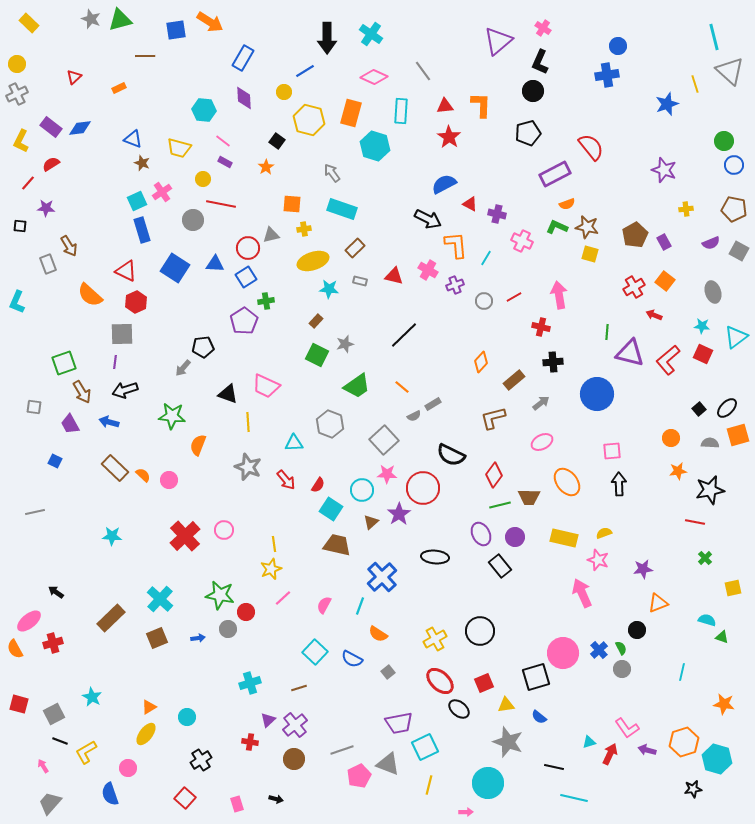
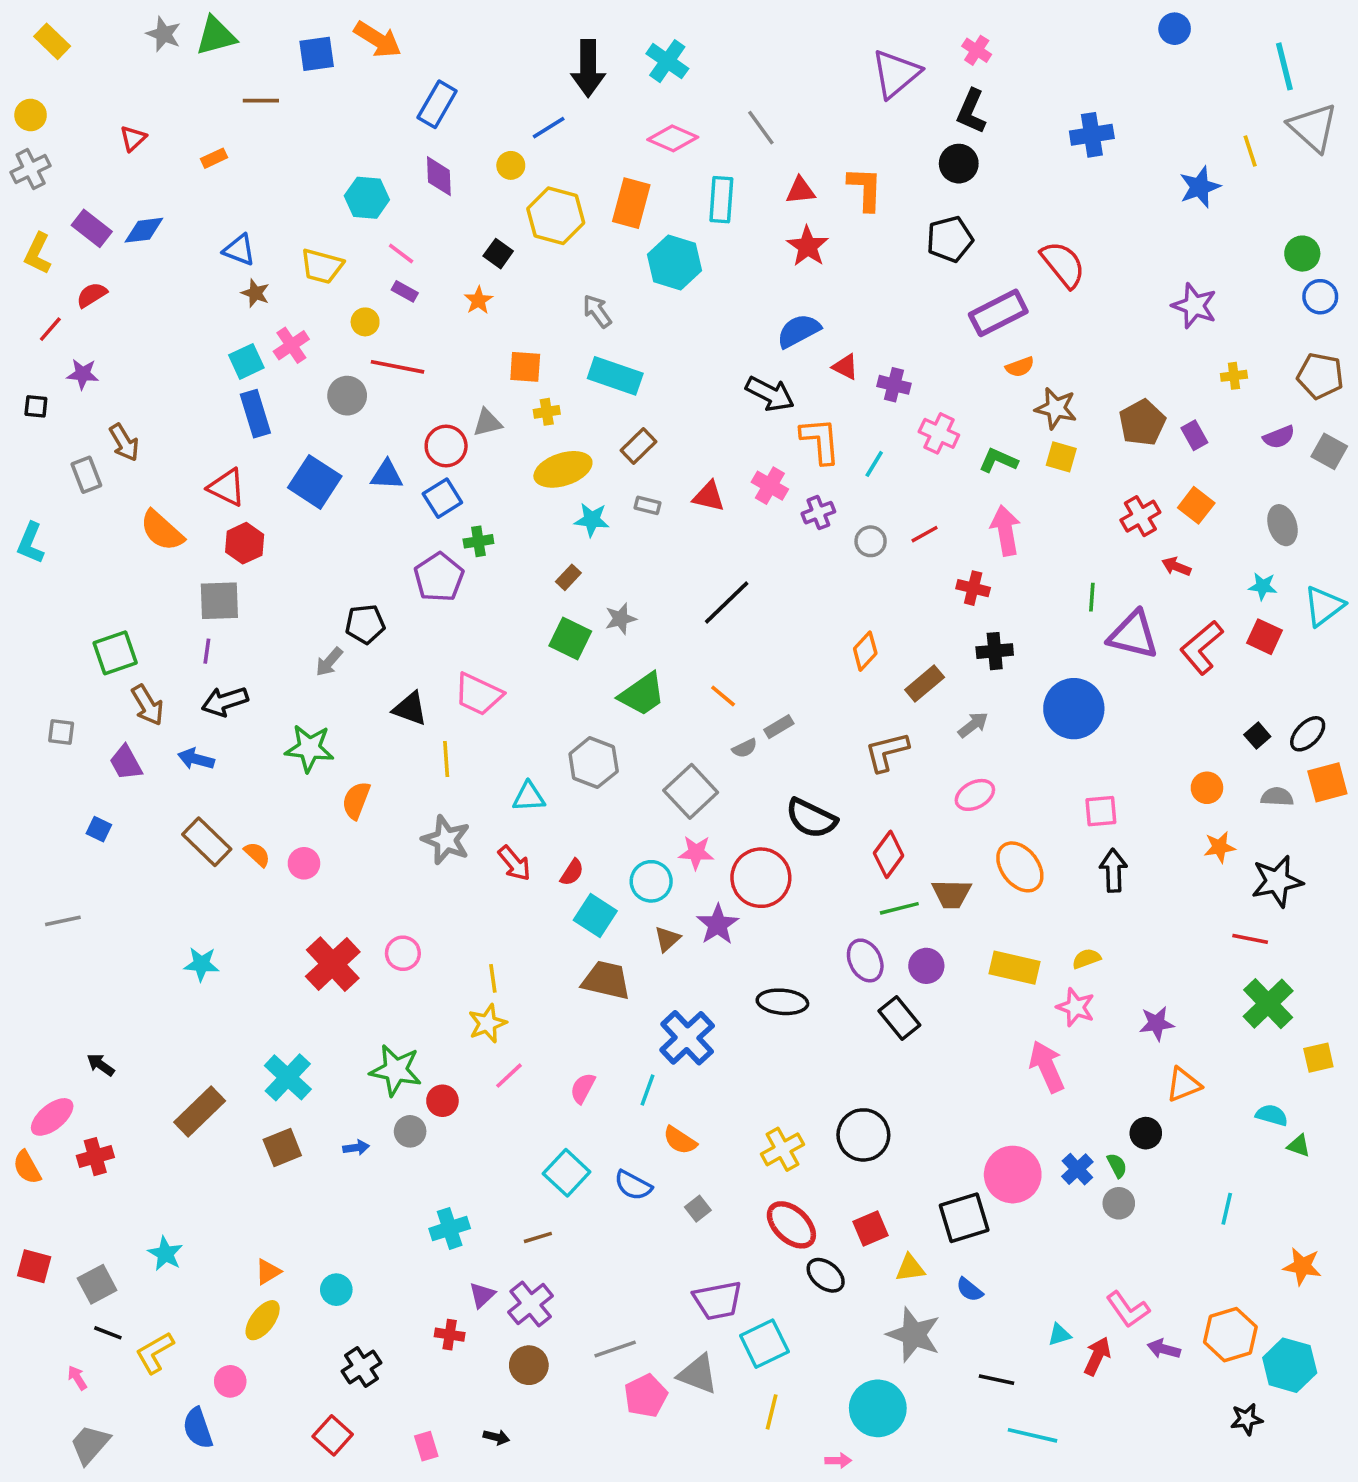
blue circle: (618, 46) -> (1175, 29), moved
green L-shape: (557, 227) -> (998, 460), moved
green cross: (705, 558) -> (1268, 1004), size x2.0

